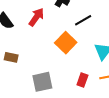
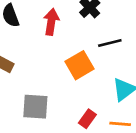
red arrow: (36, 17) -> (51, 22), turned -42

